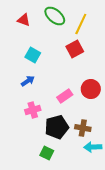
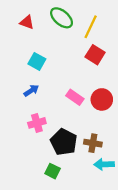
red square: (75, 49) -> (95, 55), moved, turned -30
pink rectangle: (65, 96) -> (75, 97), moved, turned 70
black pentagon: (57, 127) -> (64, 142), turned -30

